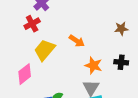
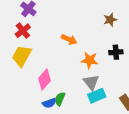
yellow trapezoid: (45, 50) -> (22, 56), moved
pink diamond: (25, 74) -> (45, 79), moved

